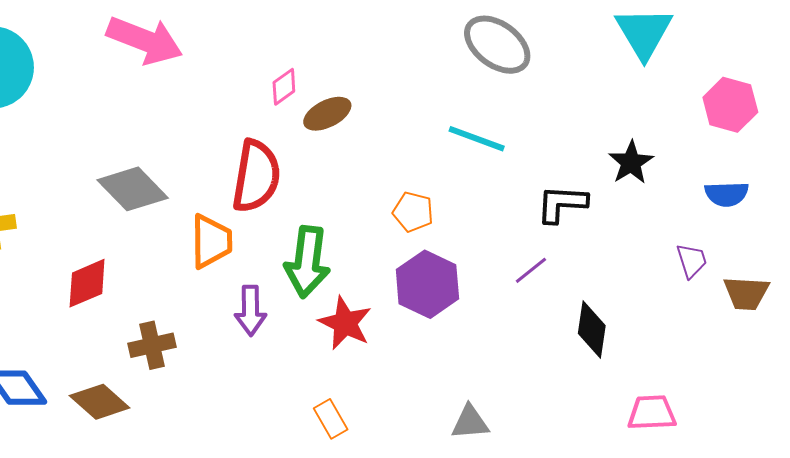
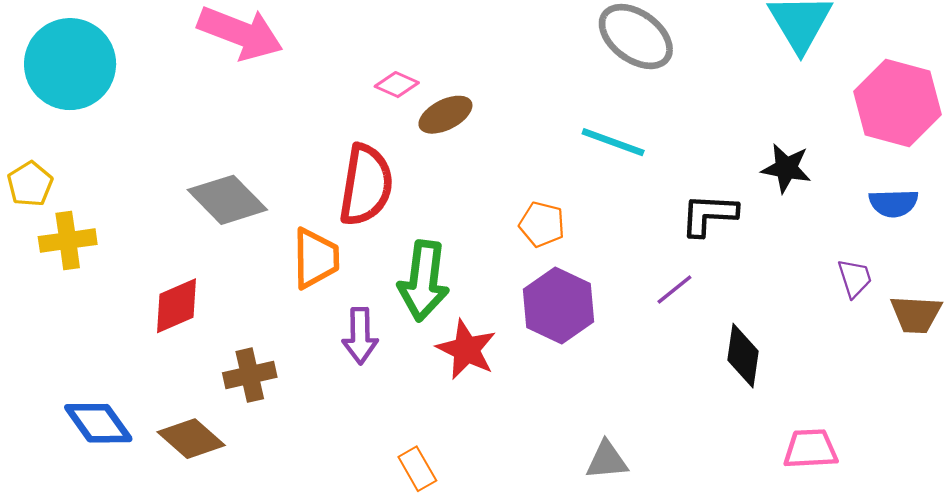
pink diamond: (284, 87) -> (397, 85), turned 60
pink hexagon: (730, 105) -> (897, 103), size x1.4
black star: (631, 162) -> (786, 168), turned -30
orange rectangle: (331, 419) -> (417, 469), moved

